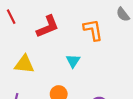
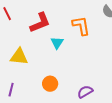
cyan triangle: (73, 61) -> (57, 43), moved

